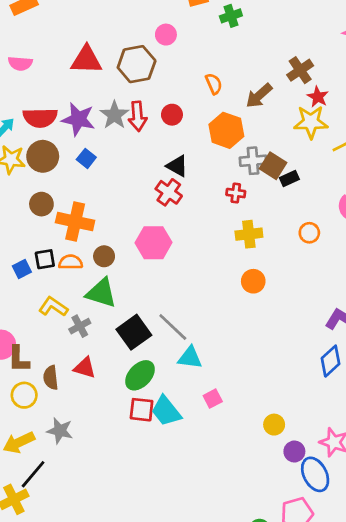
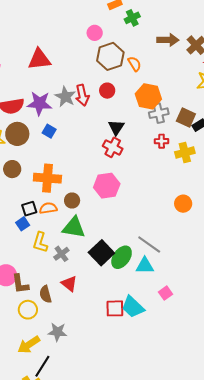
green cross: (231, 16) -> (132, 18), moved
brown hexagon: (137, 64) -> (110, 56), moved
brown arrow: (259, 96) -> (168, 40), moved, turned -130
gray cross: (253, 161) -> (159, 113), moved
black triangle: (177, 166) -> (116, 127), turned 42
brown circle: (41, 204) -> (12, 169), moved
yellow cross: (249, 234) -> (185, 153), moved
blue square: (22, 269) -> (23, 224), moved
yellow L-shape: (53, 307) -> (40, 242), turned -100
gray line: (173, 327) -> (149, 244), moved
red triangle: (85, 368) -> (69, 284), turned 30
green ellipse: (140, 375) -> (122, 257), moved

